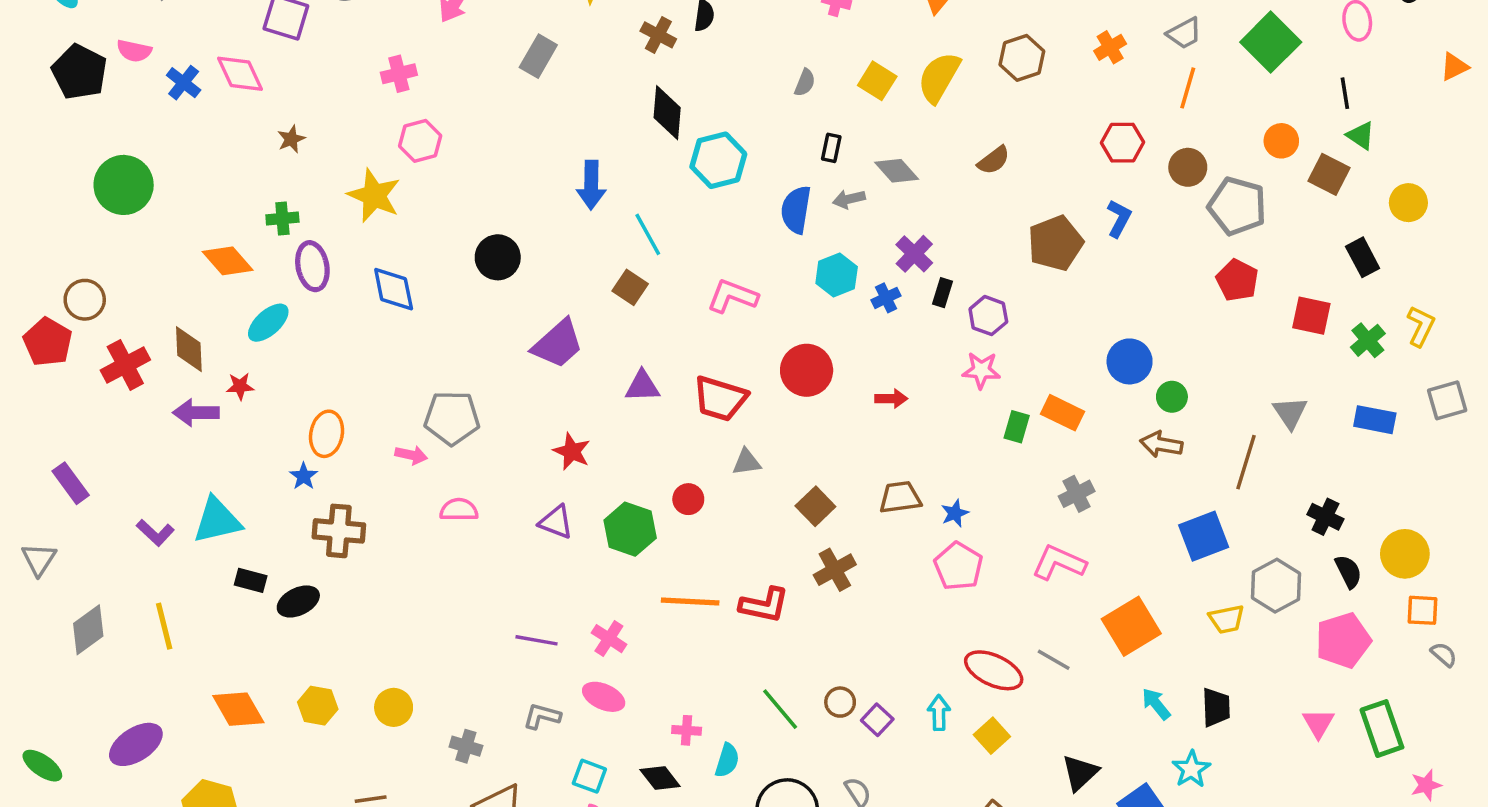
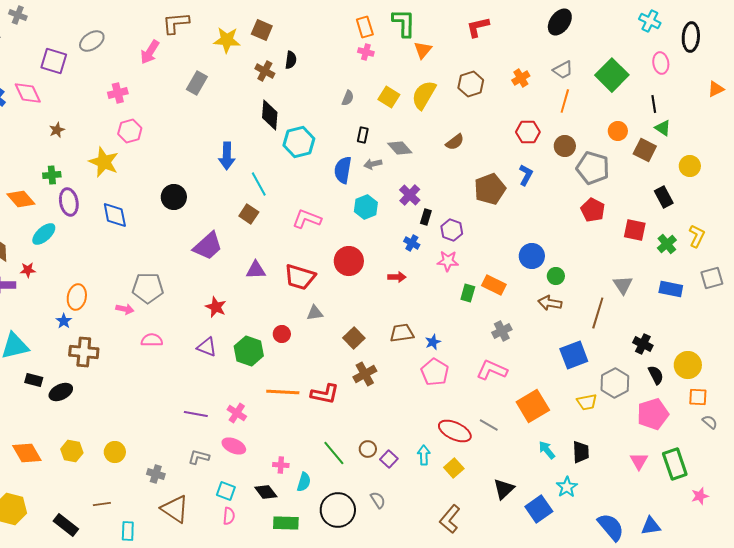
blue cross: (886, 298) -> (412, 243), moved, turned -35

